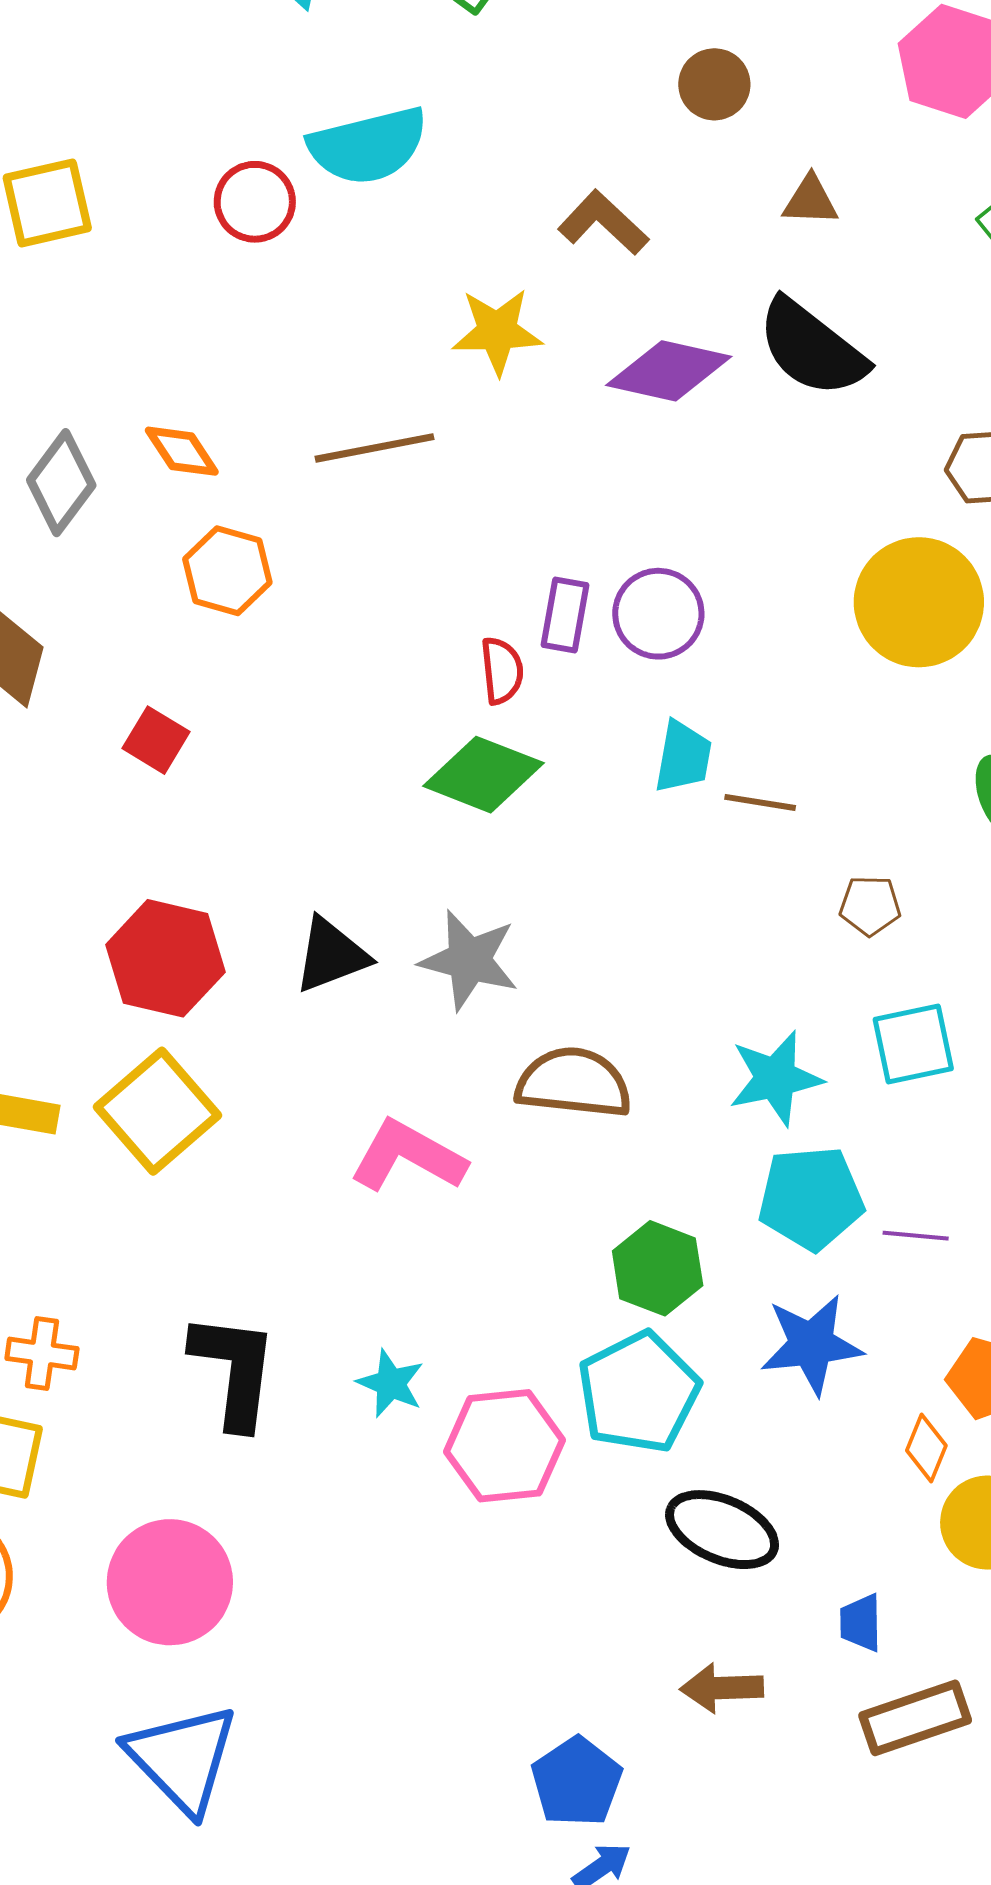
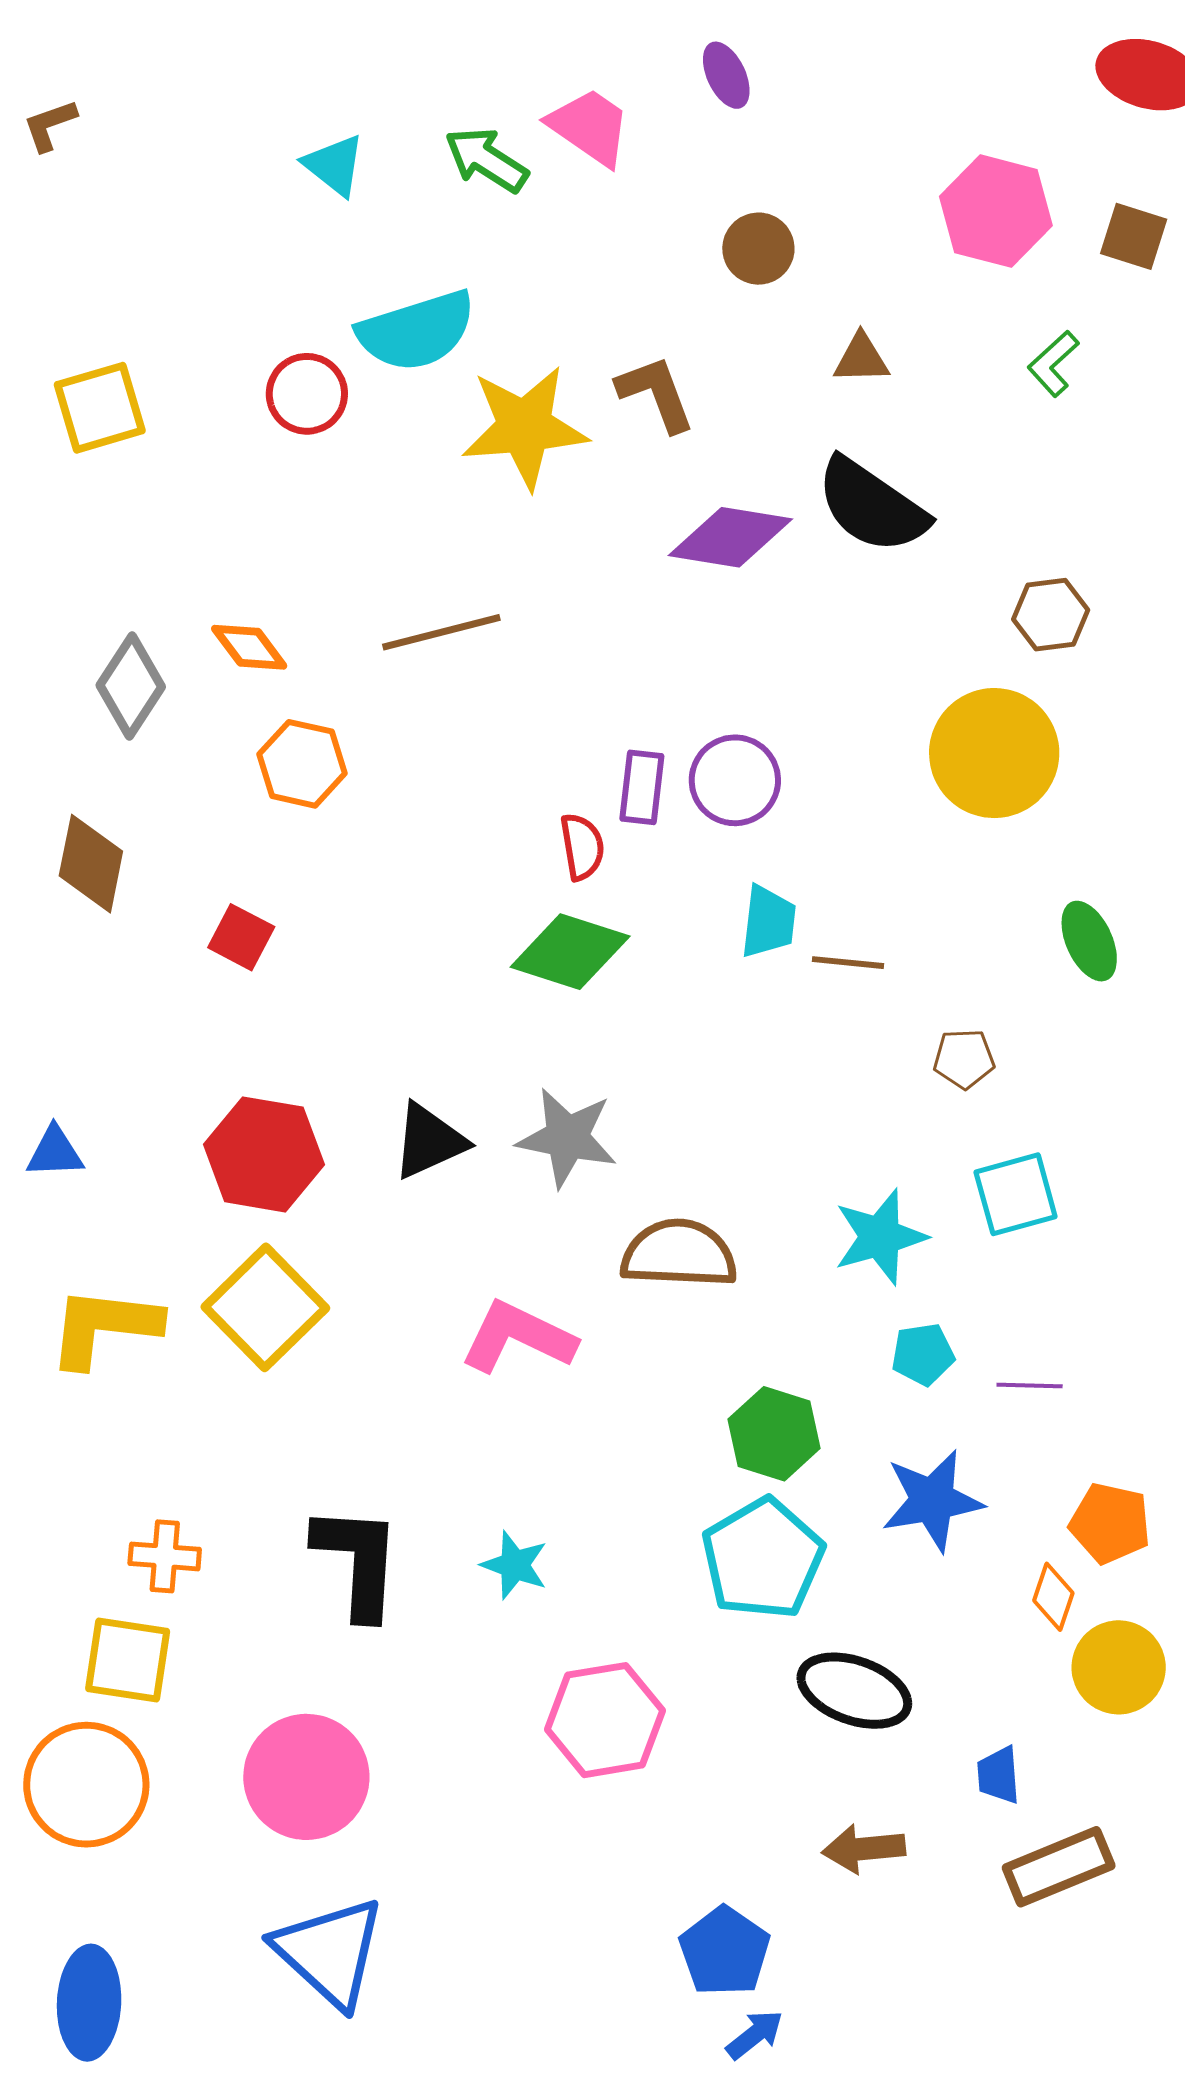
brown L-shape: (603, 223) -> (656, 393), turned 30
yellow star: (497, 331) -> (525, 427), moved, size x1.4
cyan pentagon: (811, 1198) -> (923, 1354), size x0.6
pink hexagon: (504, 1446) -> (605, 1720), moved

